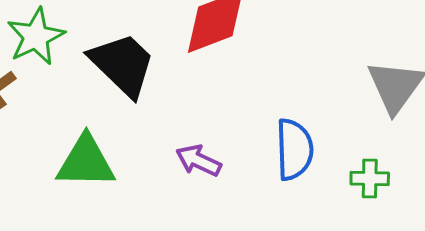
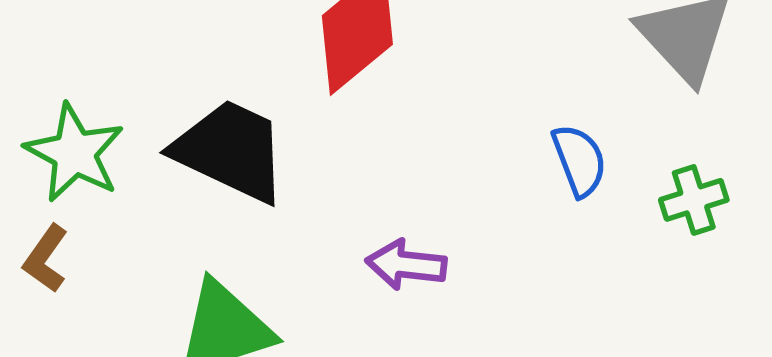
blue semicircle: (294, 149) -> (579, 160), moved, size x0.7

